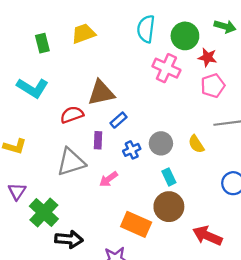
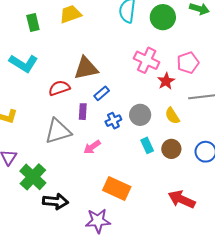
red star: (207, 57) -> (166, 81), moved, turned 30
pink cross: (166, 68) -> (147, 60), moved
brown circle: (169, 207) -> (171, 149), moved, size x0.7

